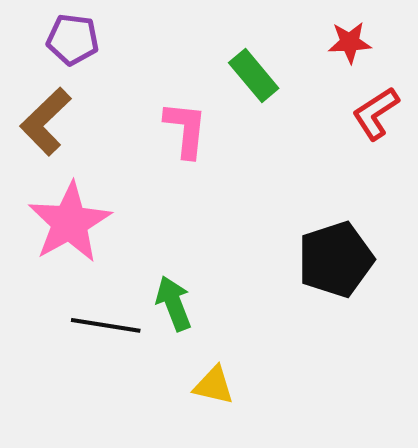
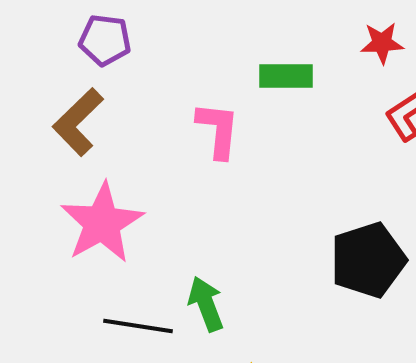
green rectangle: (254, 75) -> (286, 76), turned -50

